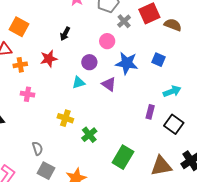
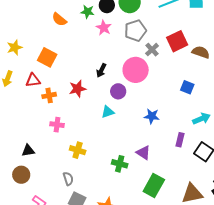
black arrow: (65, 34) -> (101, 70), moved
pink circle: (107, 41) -> (136, 70), size x1.6
blue star: (127, 63) -> (152, 116), moved, size x0.7
purple triangle: (109, 84) -> (143, 153), moved
yellow cross: (65, 118) -> (78, 150), moved
green cross: (89, 135) -> (120, 164), turned -35

